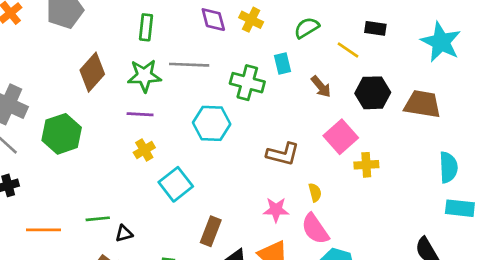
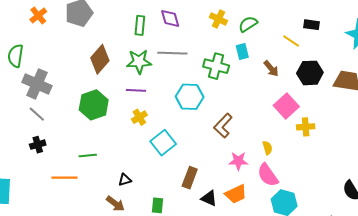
purple diamond: (213, 20) -> (170, 18), moved
green semicircle: (307, 28) -> (248, 24), moved
green hexagon: (62, 134) -> (94, 105), moved
brown L-shape: (283, 154) -> (223, 126), moved, turned 120
green line: (98, 219) -> (88, 155), moved

